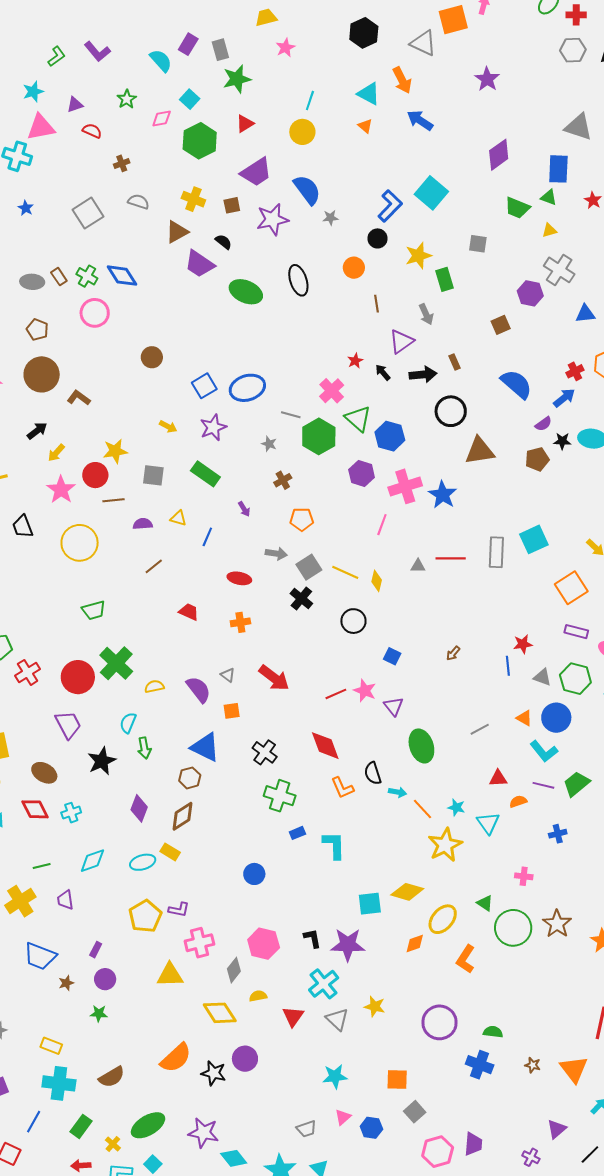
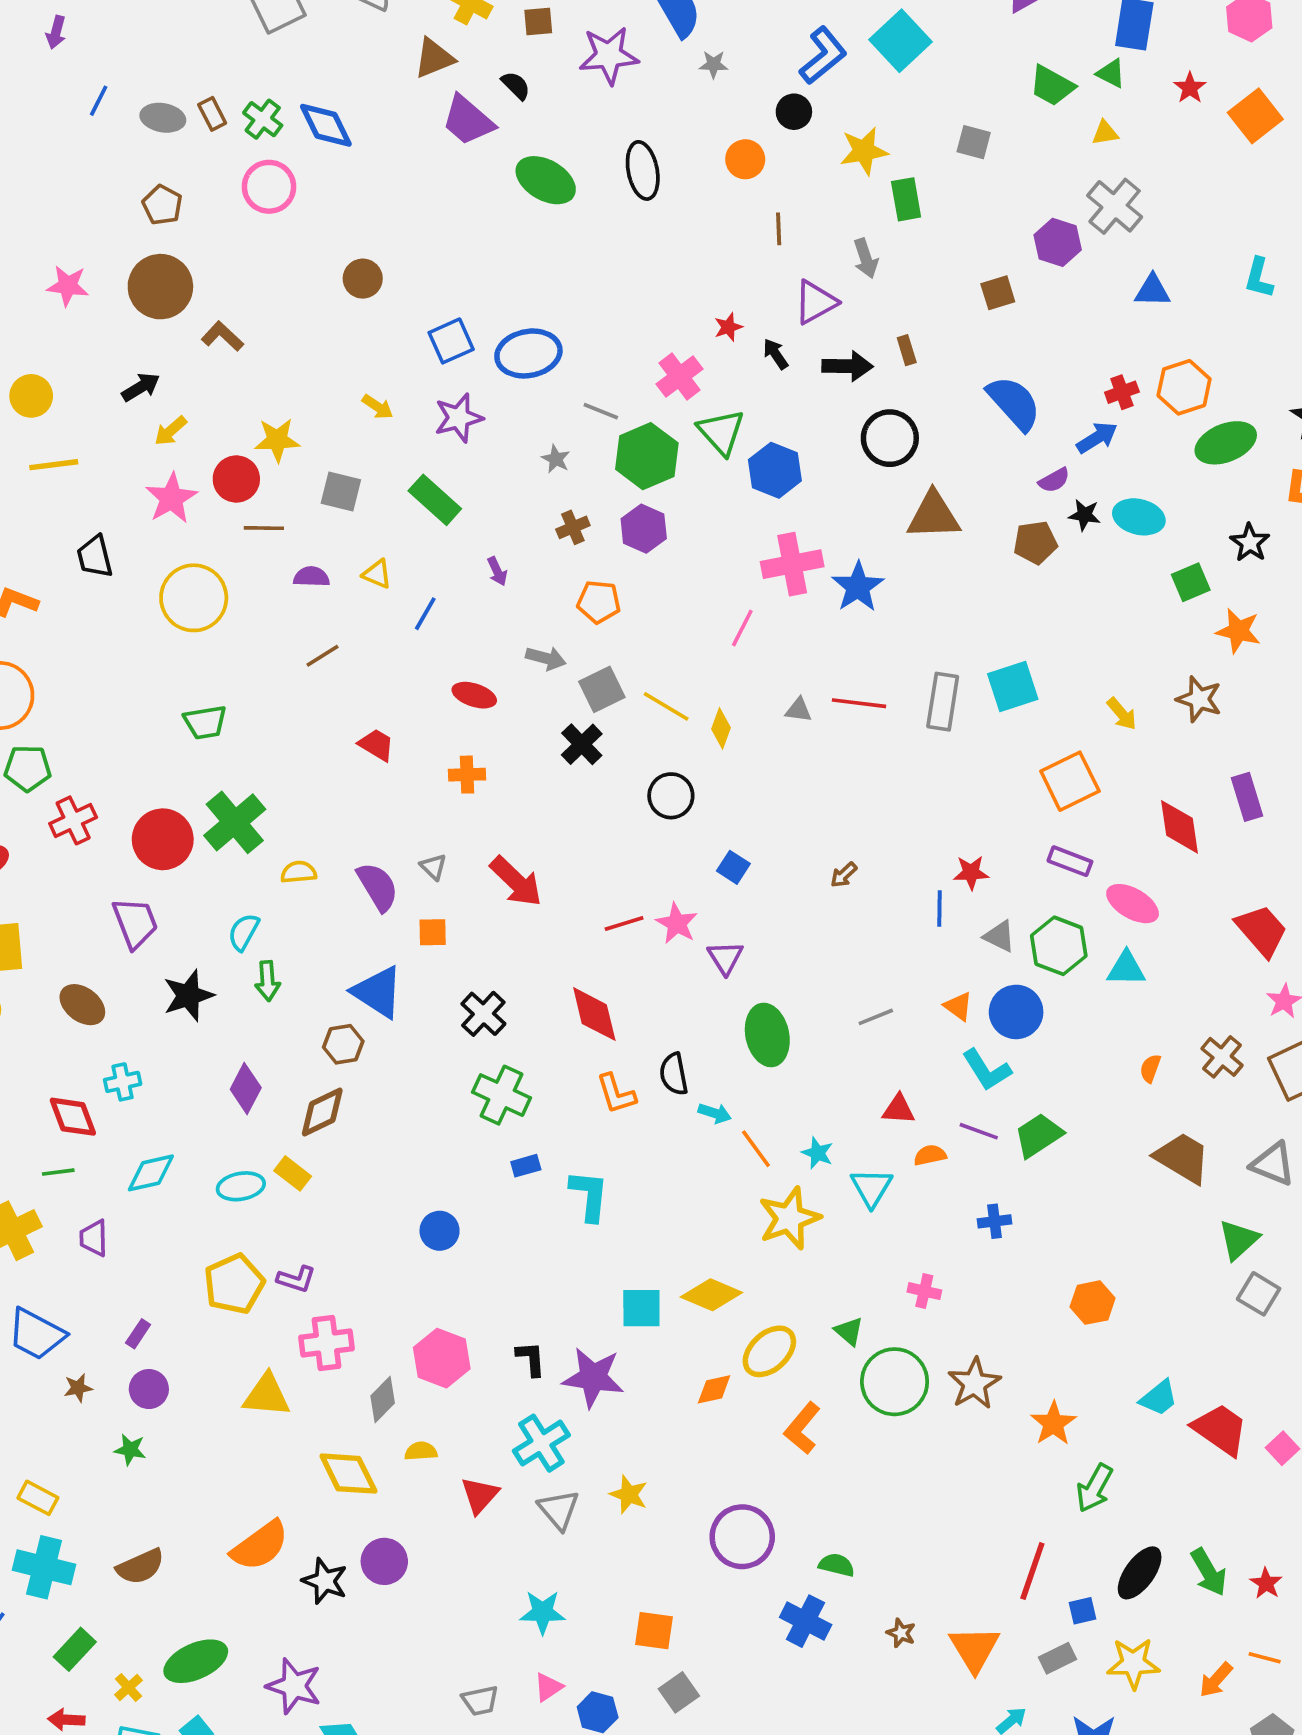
purple hexagon: (362, 473) -> (644, 529), moved
red diamond: (35, 809) -> (73, 1117), moved

